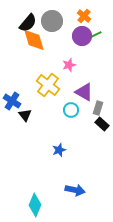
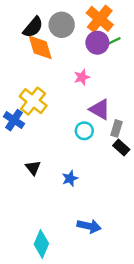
orange cross: (84, 16) -> (100, 19), size x1.6
yellow cross: (48, 85) -> (33, 101), moved
black triangle: (25, 115) -> (33, 168), moved

